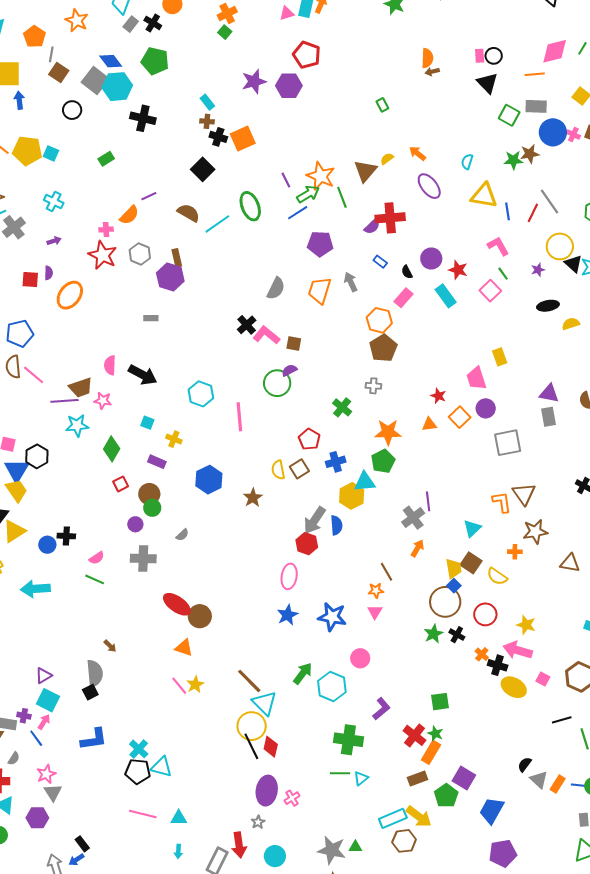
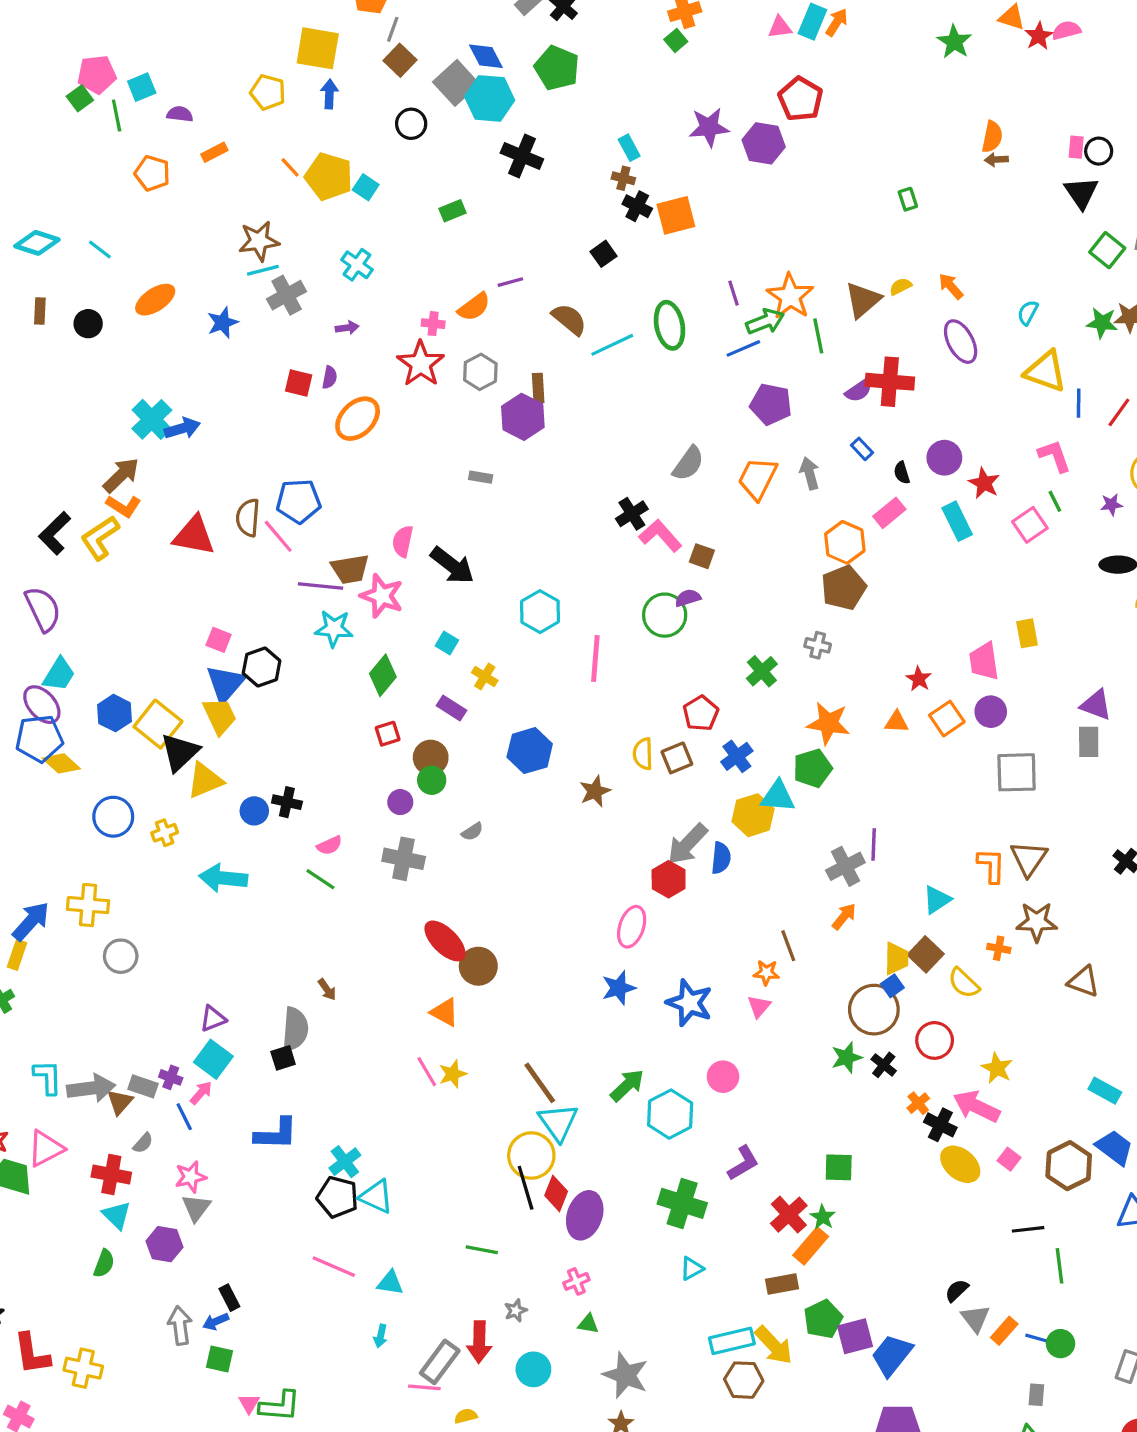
black square: (203, 169) -> (603, 254), size x0.7
blue pentagon: (20, 334) -> (299, 501), moved
pink star: (103, 401) -> (382, 596), size x1.5
blue cross: (336, 462) -> (737, 756), turned -30
green line: (340, 773) -> (482, 1250), moved
purple square: (464, 778) -> (855, 1336), moved, turned 35
purple ellipse: (267, 791) -> (585, 1215), moved
green triangle: (355, 847) -> (588, 1324), moved

